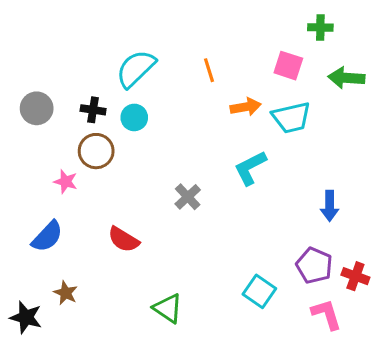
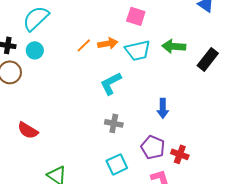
orange line: (209, 70) -> (84, 45), moved, turned 63
green arrow: (346, 78) -> (174, 46), moved
gray cross: (188, 197) -> (114, 123), moved, turned -36
cyan square: (259, 291) -> (117, 164), turned 30

